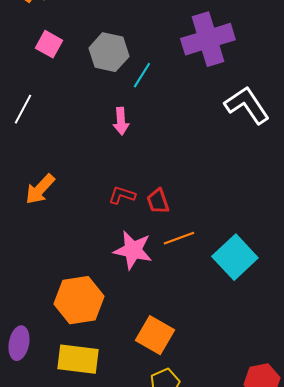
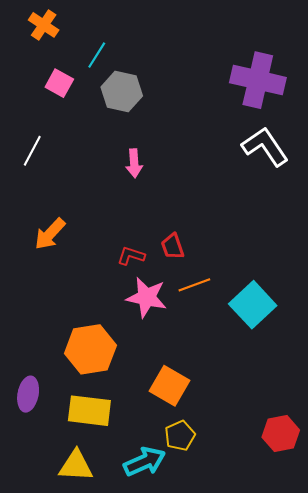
purple cross: (208, 39) -> (258, 80), moved, turned 30
cyan line: (142, 75) -> (97, 55), moved
red L-shape: (122, 195) -> (131, 256), moved

